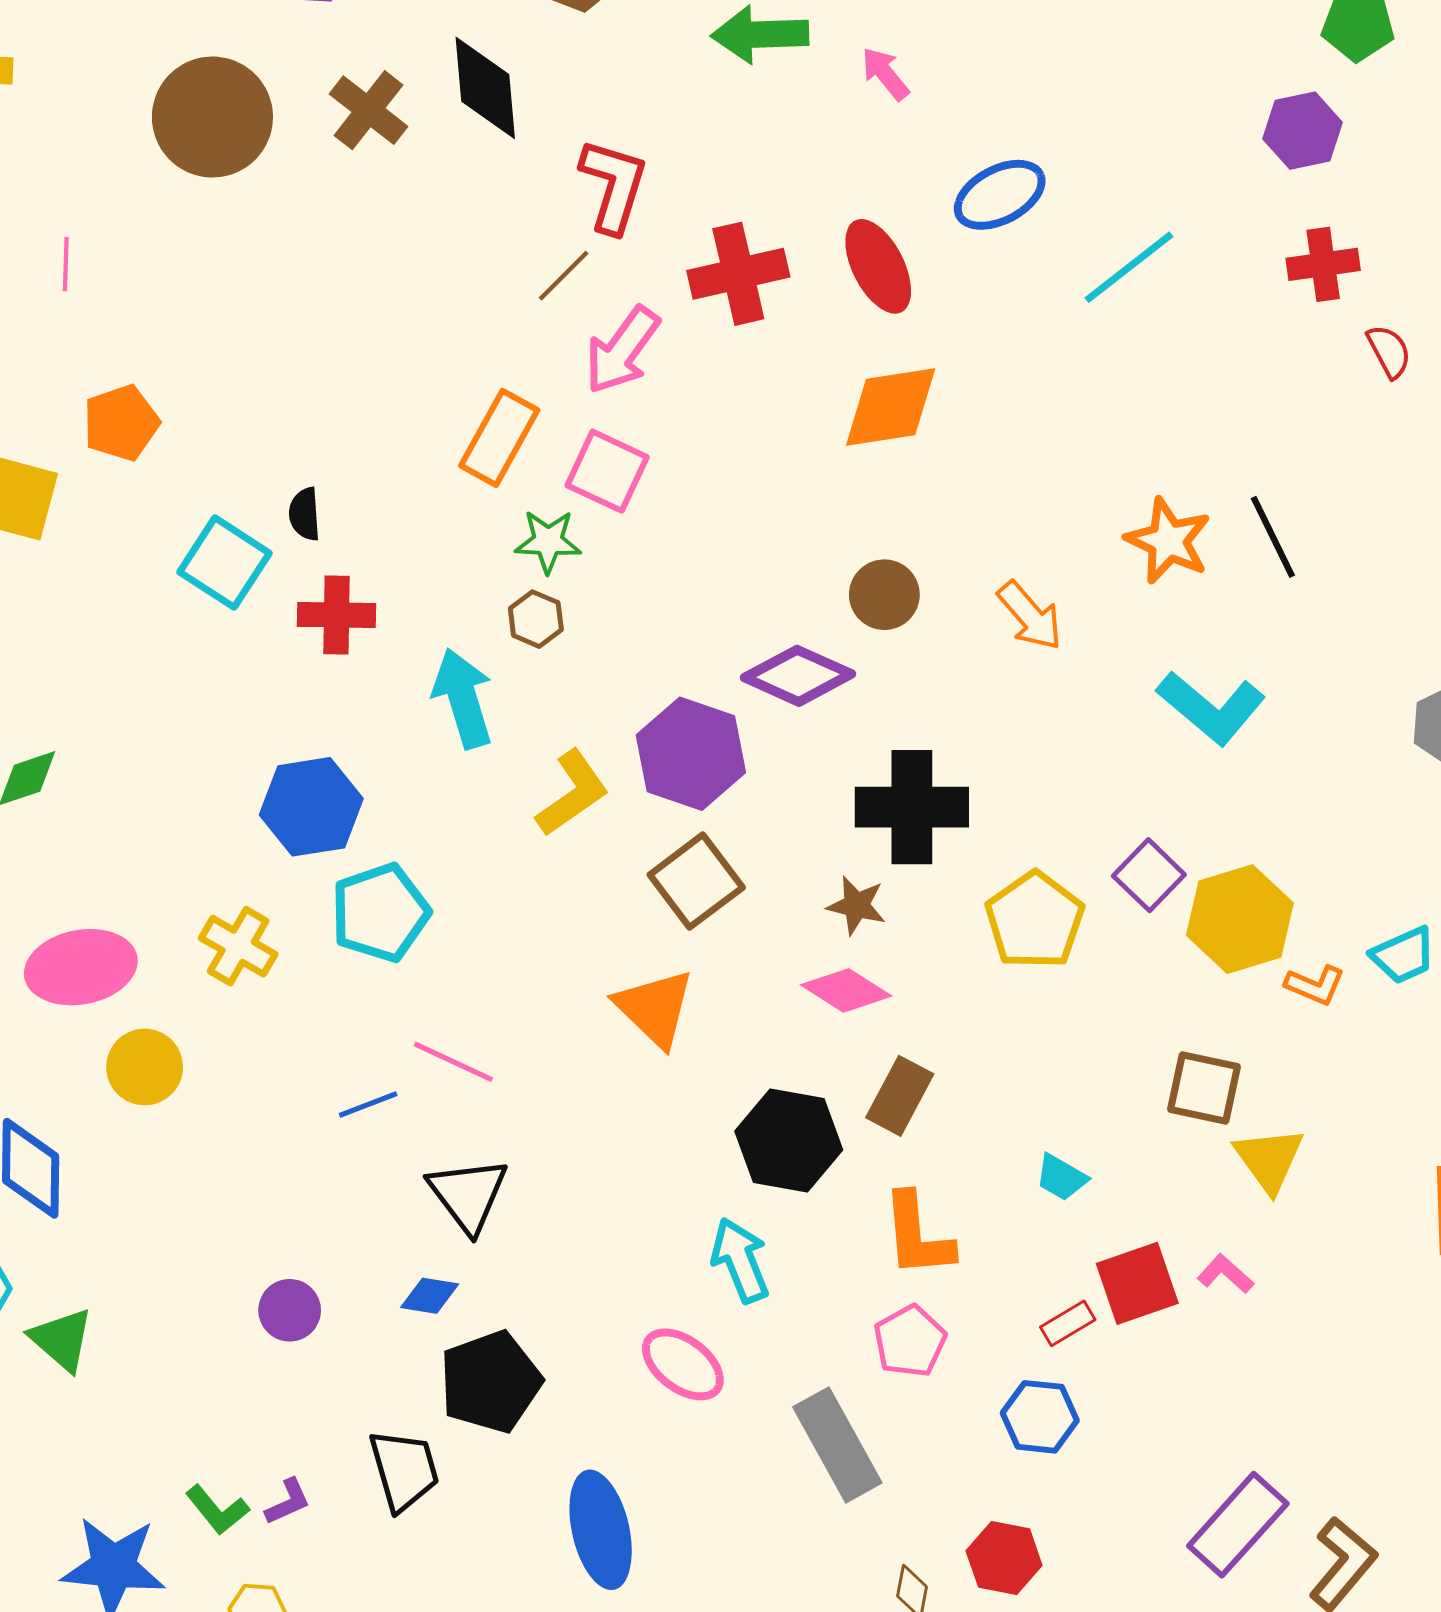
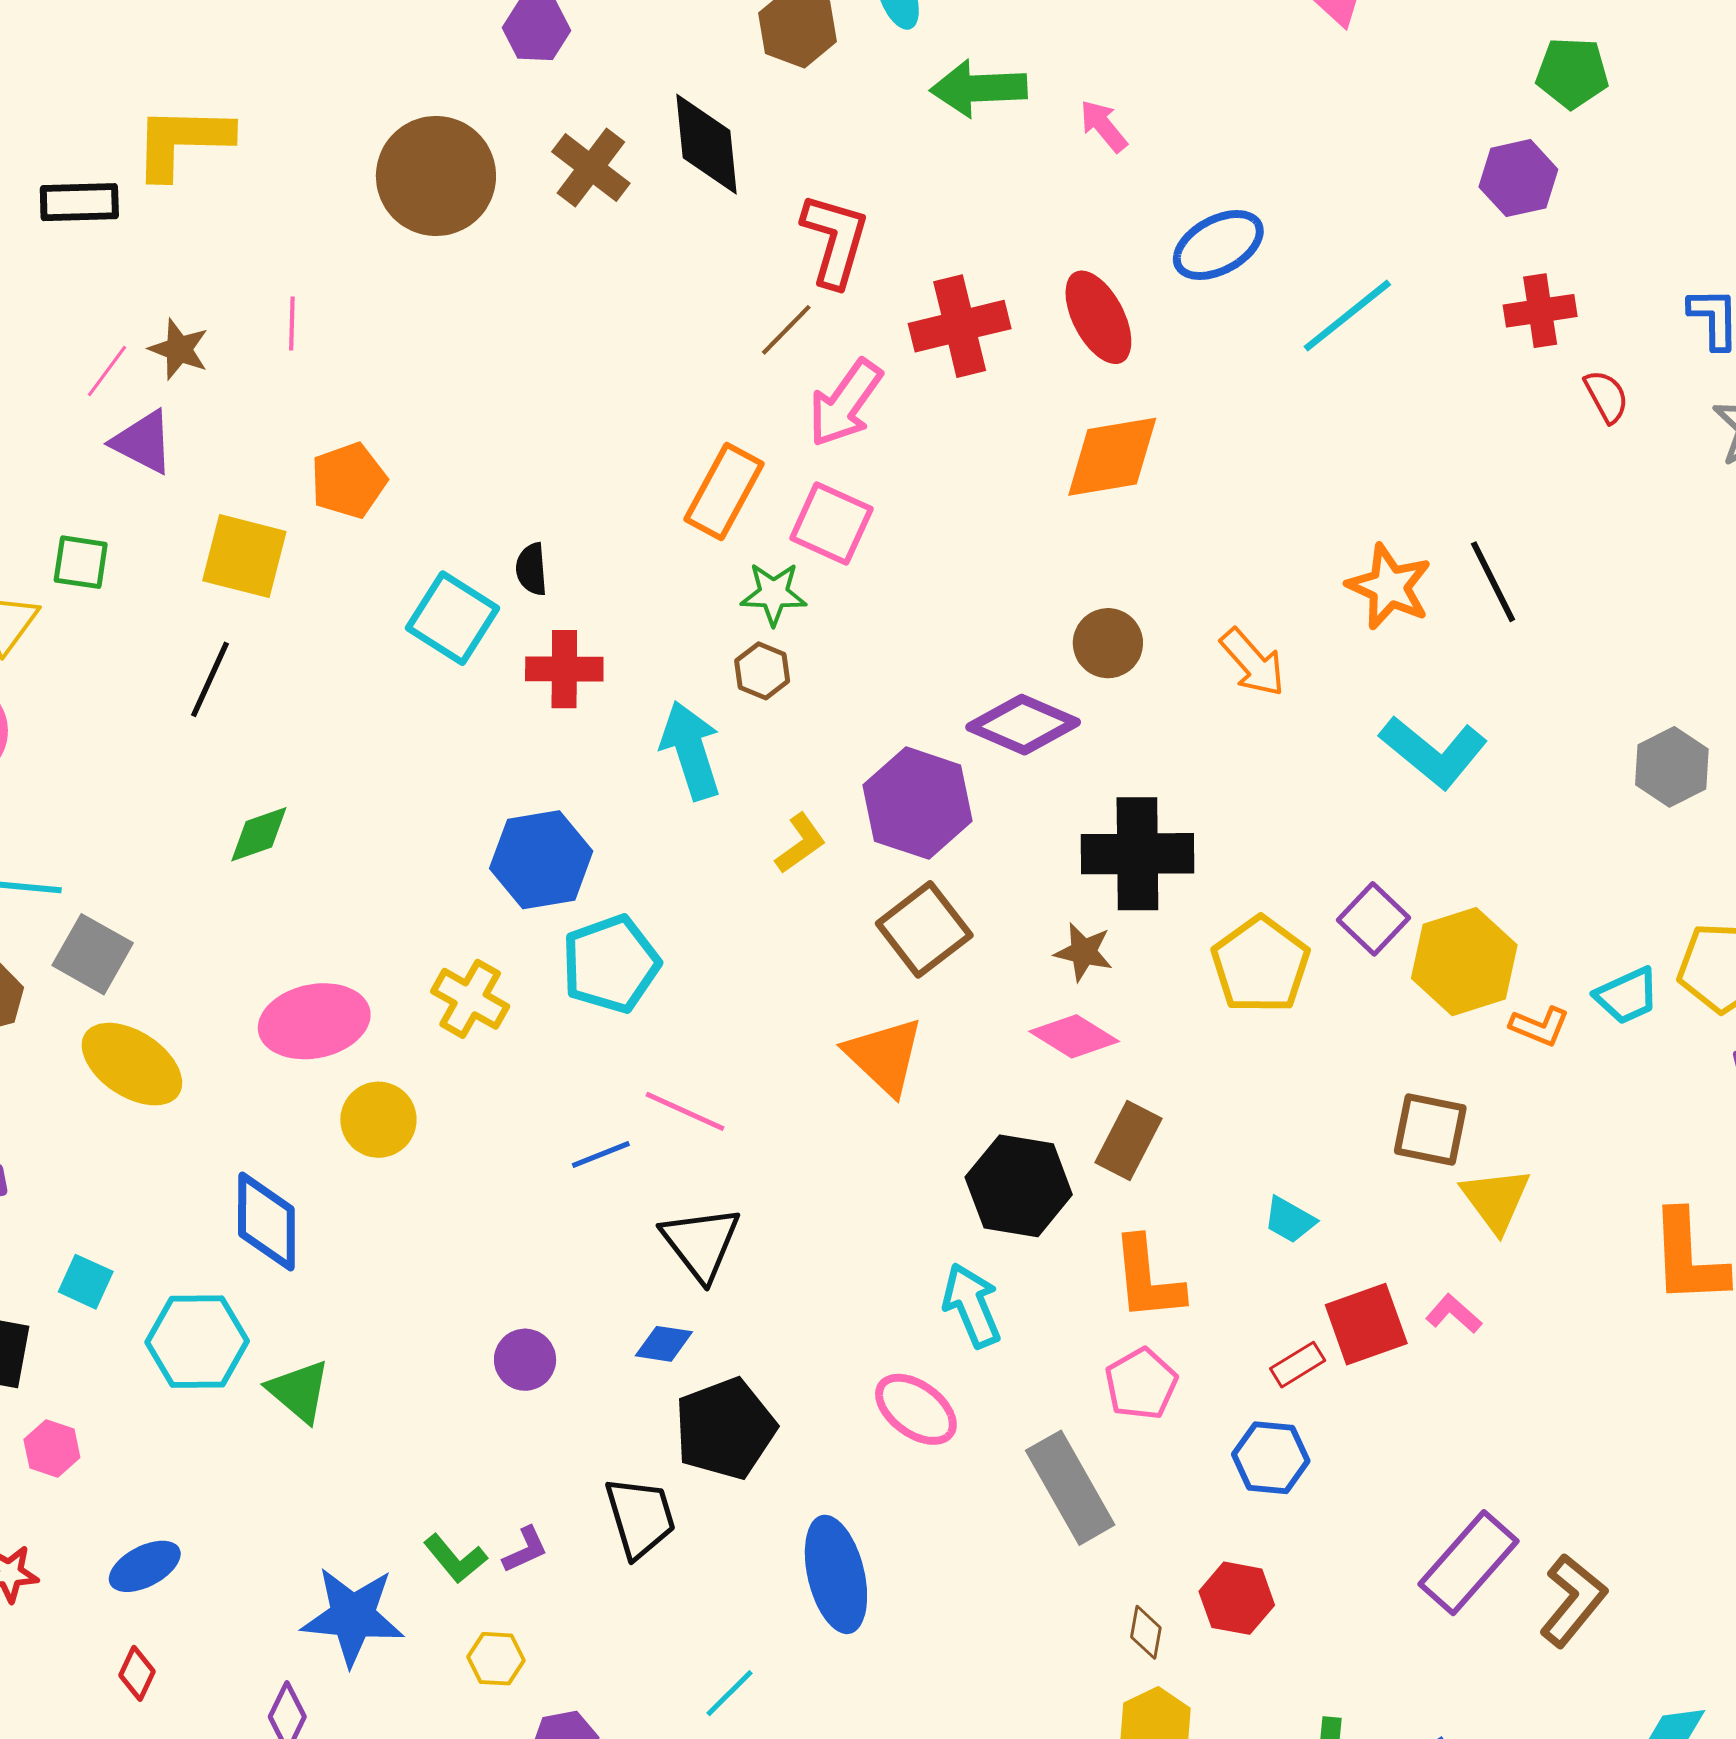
yellow L-shape: (572, 793) -> (800, 843), size x0.7

